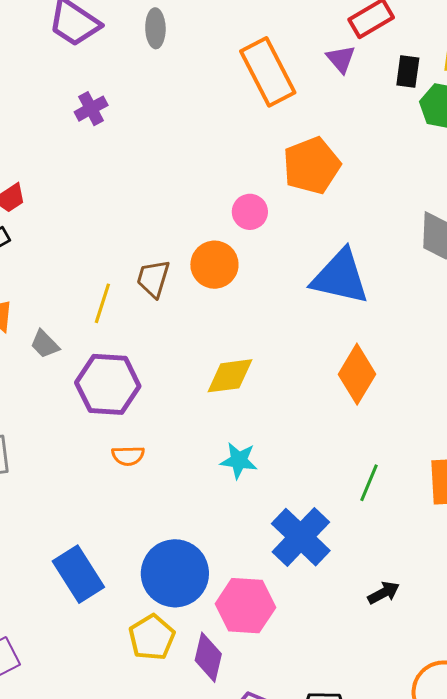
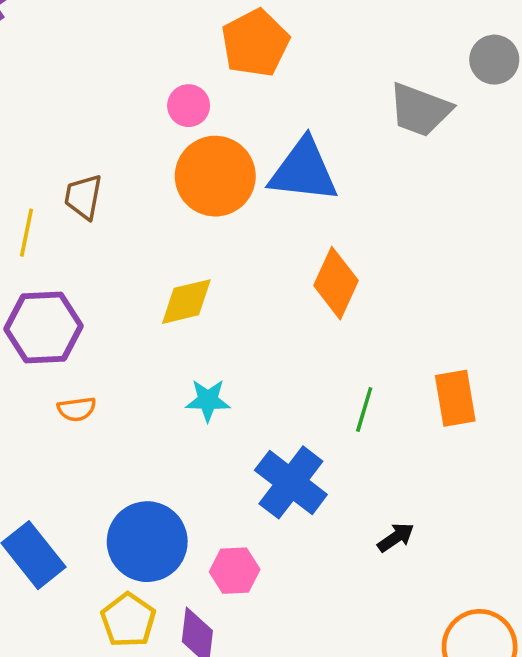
orange circle: (214, 265) -> (215, 176), moved, size x1.4
pink hexagon: (245, 606) -> (235, 571), size x0.7

